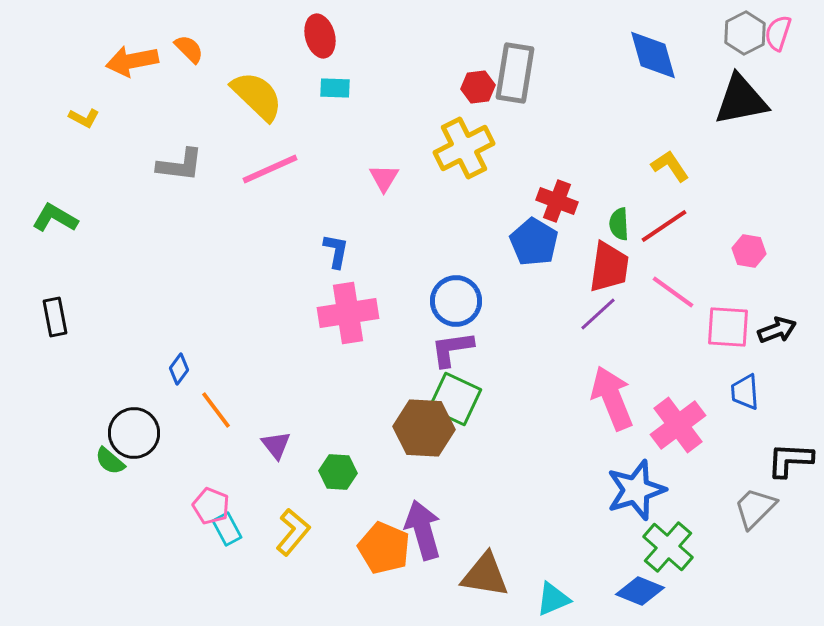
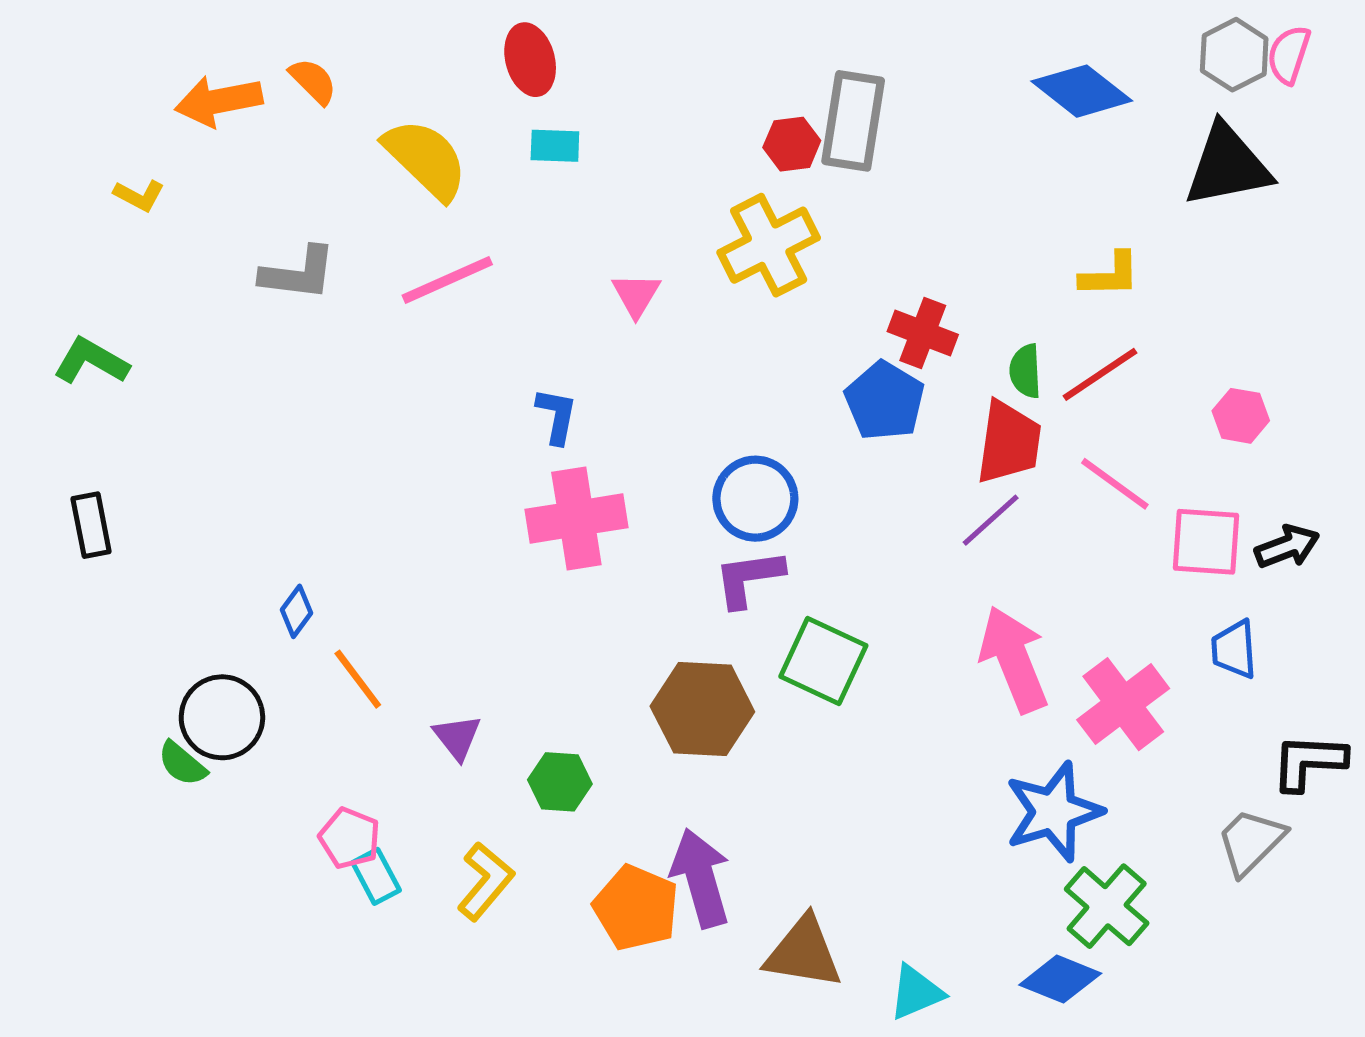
blue diamond: (653, 55) -> (1082, 91), turned -36
yellow L-shape: (670, 166) -> (1110, 275), turned 123
green square: (455, 399) -> (823, 661), moved

